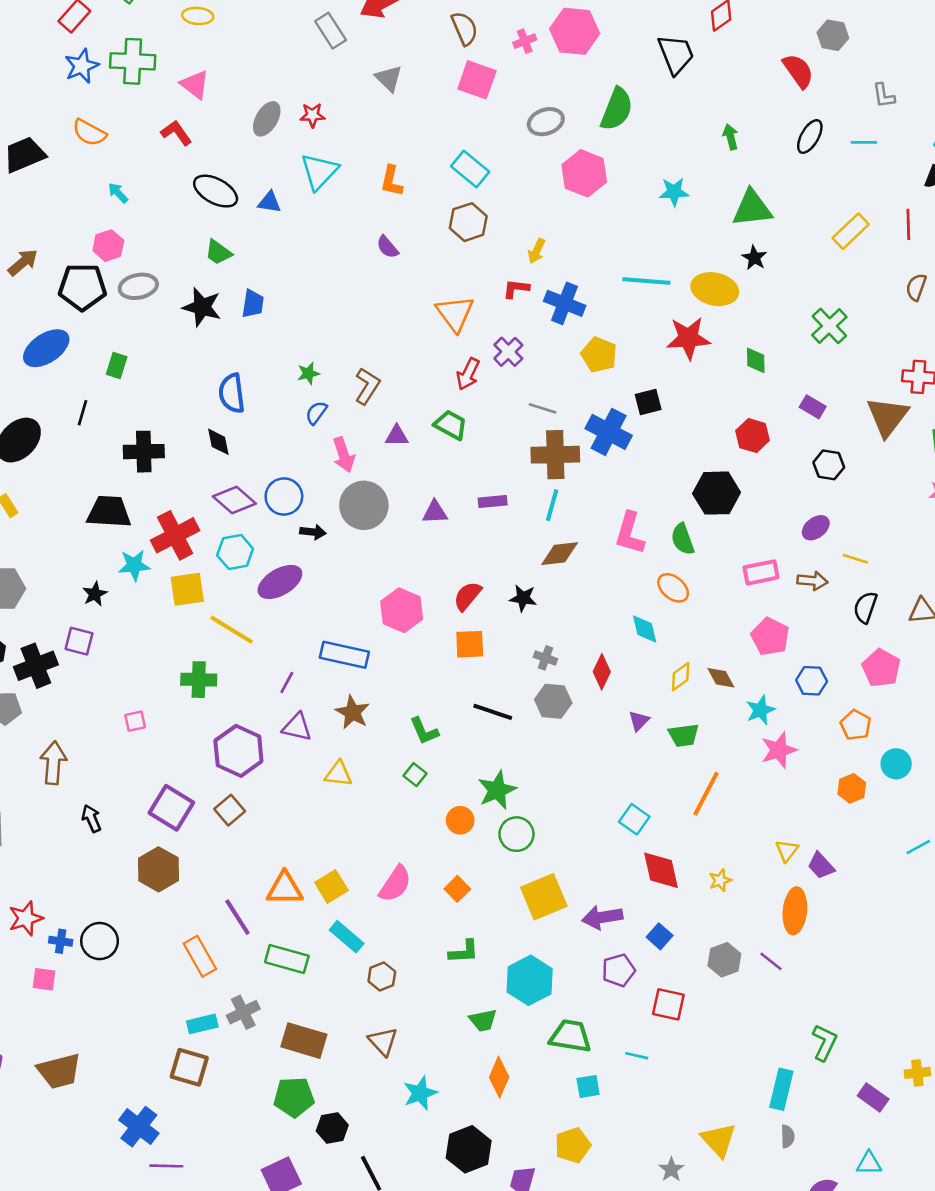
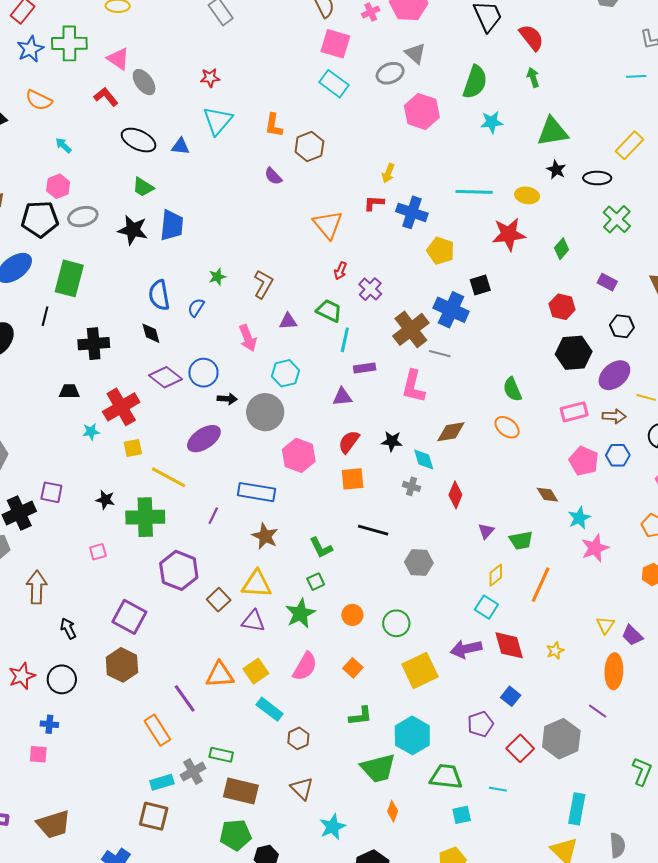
red semicircle: (798, 71) -> (531, 37), moved
gray triangle: (389, 78) -> (415, 53), moved
green semicircle: (617, 109) -> (475, 82), moved
gray ellipse: (267, 119) -> (144, 82), moved, turned -64
black ellipse: (810, 136) -> (597, 178), moved, turned 64
cyan rectangle: (470, 169) -> (334, 84), moved
brown hexagon: (468, 222) -> (309, 147), moved
yellow ellipse: (715, 289) -> (527, 195), size x0.7
blue trapezoid: (253, 304) -> (172, 225), size x1.4
purple cross: (508, 352) -> (370, 289), moved
green diamond: (756, 360) -> (562, 249), turned 45
green rectangle: (117, 366) -> (69, 278), size x1.8
red arrow: (468, 374) -> (340, 271), size x0.7
gray line: (543, 408) -> (440, 354), moved
blue semicircle: (316, 413) -> (196, 308), moved
brown cross: (555, 455) -> (411, 329), turned -33
black hexagon: (717, 493) -> (574, 353), moved
gray circle: (364, 505) -> (265, 412), moved
cyan line: (552, 505) -> (345, 340), moved
black trapezoid: (109, 512) -> (69, 391), size x0.6
purple triangle: (435, 512) -> (342, 397), moved
purple ellipse: (816, 528) -> (614, 375), size x1.5
pink L-shape: (630, 533) -> (413, 386), moved
cyan hexagon: (235, 552) -> (285, 373), moved
brown diamond: (560, 554) -> (451, 432), moved
cyan star: (134, 565) -> (91, 432), size x0.7
yellow square: (187, 589) -> (133, 448), size x0.7
black star: (95, 594) -> (105, 500), moved, turned -30
cyan diamond: (645, 629) -> (424, 460), moved
yellow diamond: (681, 677) -> (496, 575), moved
green cross: (199, 680) -> (145, 517), size x1.4
blue hexagon: (812, 681) -> (618, 455), moved
gray hexagon: (553, 701) -> (419, 562), moved
purple triangle: (297, 727) -> (253, 621), moved
yellow triangle: (338, 774) -> (257, 584), size x1.4
green square: (415, 775) -> (316, 582), turned 30
green star: (497, 790) -> (300, 613), moved
brown square: (230, 810) -> (219, 600), moved
purple arrow: (602, 917) -> (466, 649), moved
red star: (26, 918) -> (22, 676), moved
black circle: (100, 941) -> (62, 679), moved
green rectangle: (287, 959) -> (221, 755), moved, size x0.7
gray hexagon: (724, 960) -> (561, 739), moved, size x1.5
red square: (668, 1004) -> (520, 748), turned 36
green trapezoid: (483, 1020) -> (378, 768), size x1.6
orange diamond: (499, 1077) -> (393, 811), size x0.7
cyan rectangle: (781, 1089) -> (577, 809), moved
gray semicircle: (788, 1136) -> (617, 845), size x1.4

